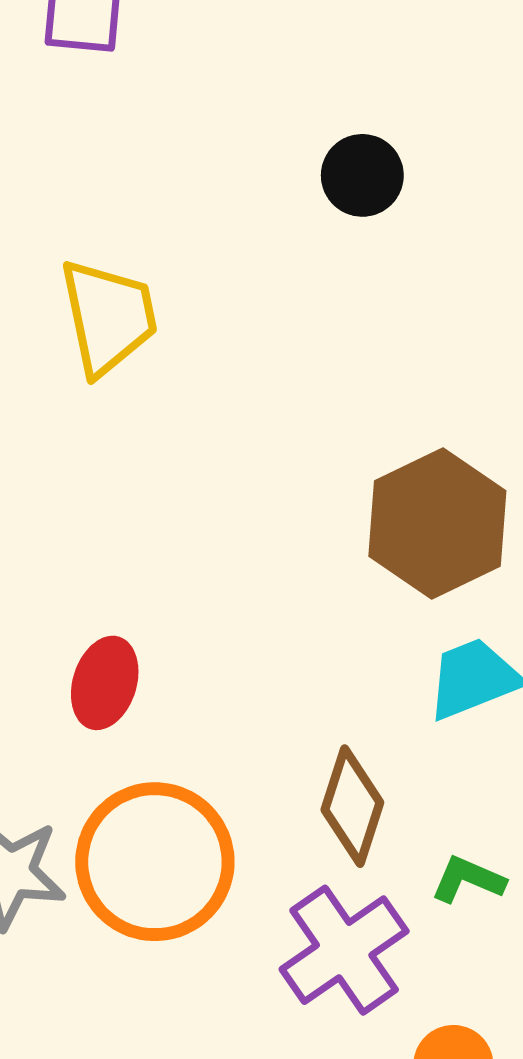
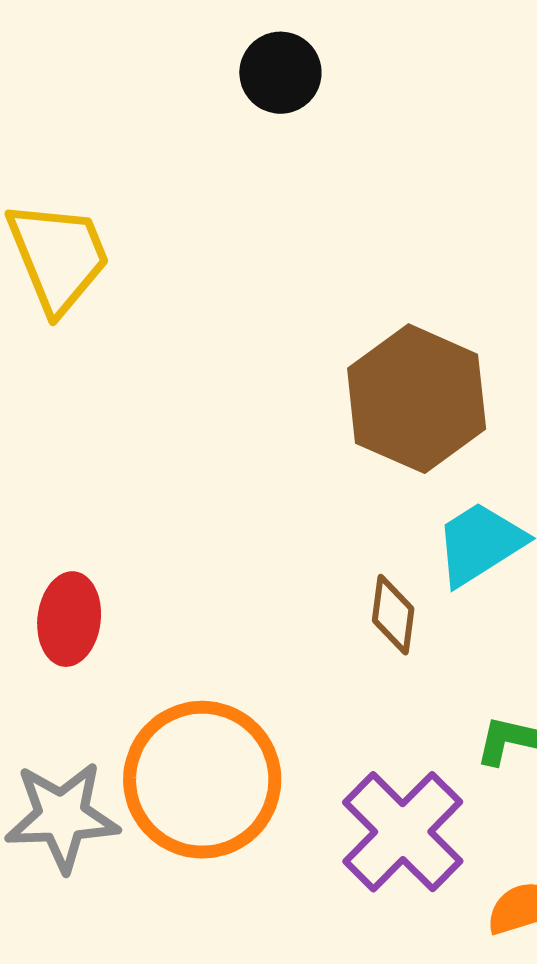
red ellipse: (105, 683) -> (69, 619), moved
brown diamond: (352, 806) -> (393, 615), moved, size x0.7

